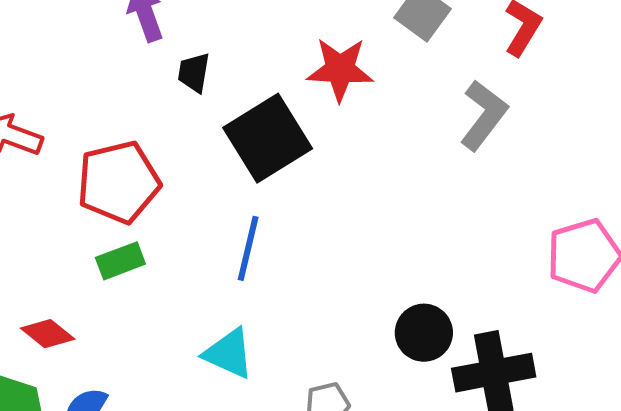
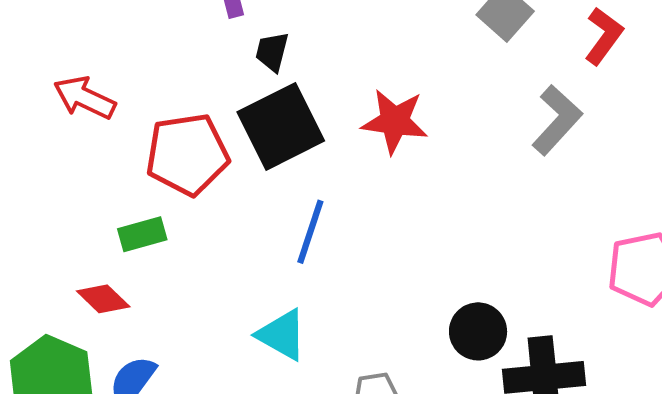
red star: (340, 69) -> (395, 121), moved
black square: (268, 138) -> (281, 126), moved
green rectangle: (120, 261) -> (142, 234), moved

